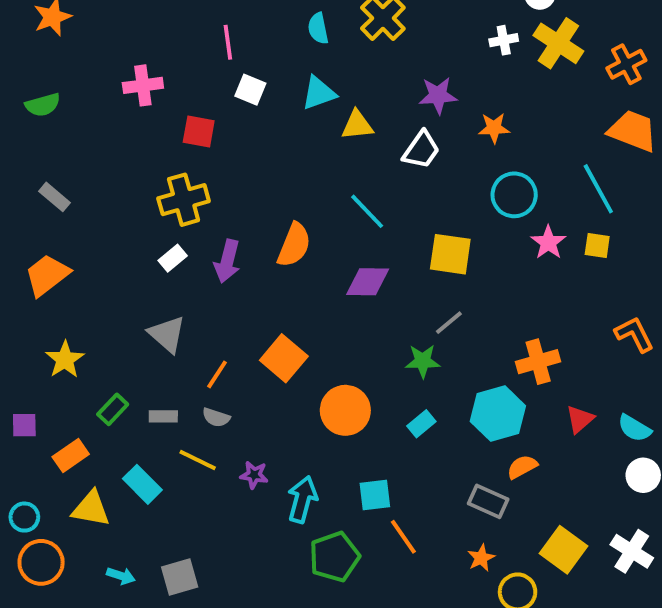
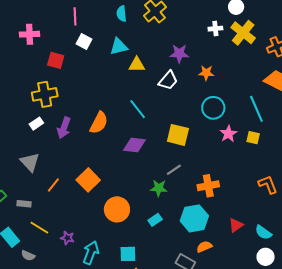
orange cross: (538, 362) -> (208, 186), moved
gray semicircle: (216, 417) -> (28, 256), moved

